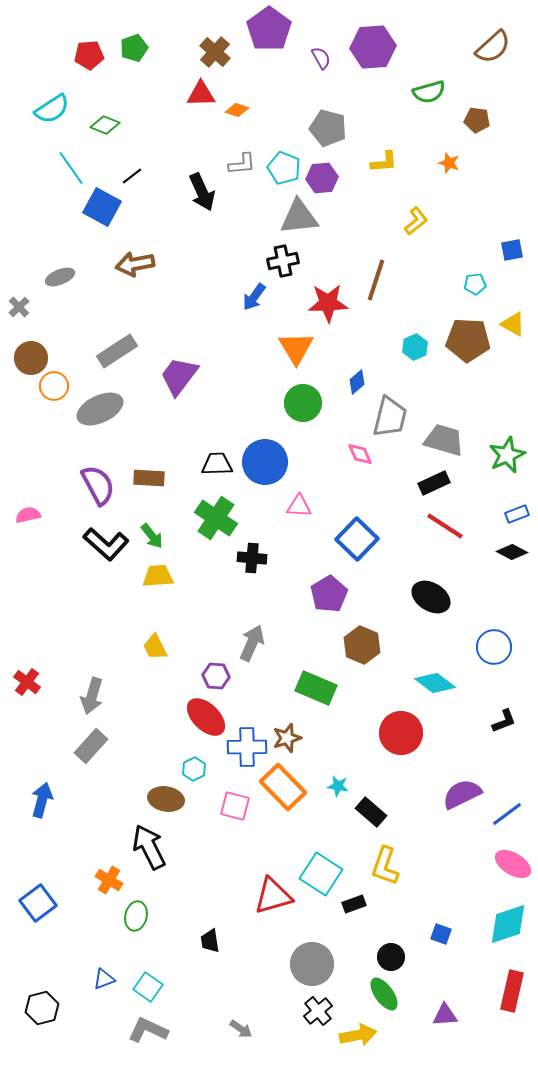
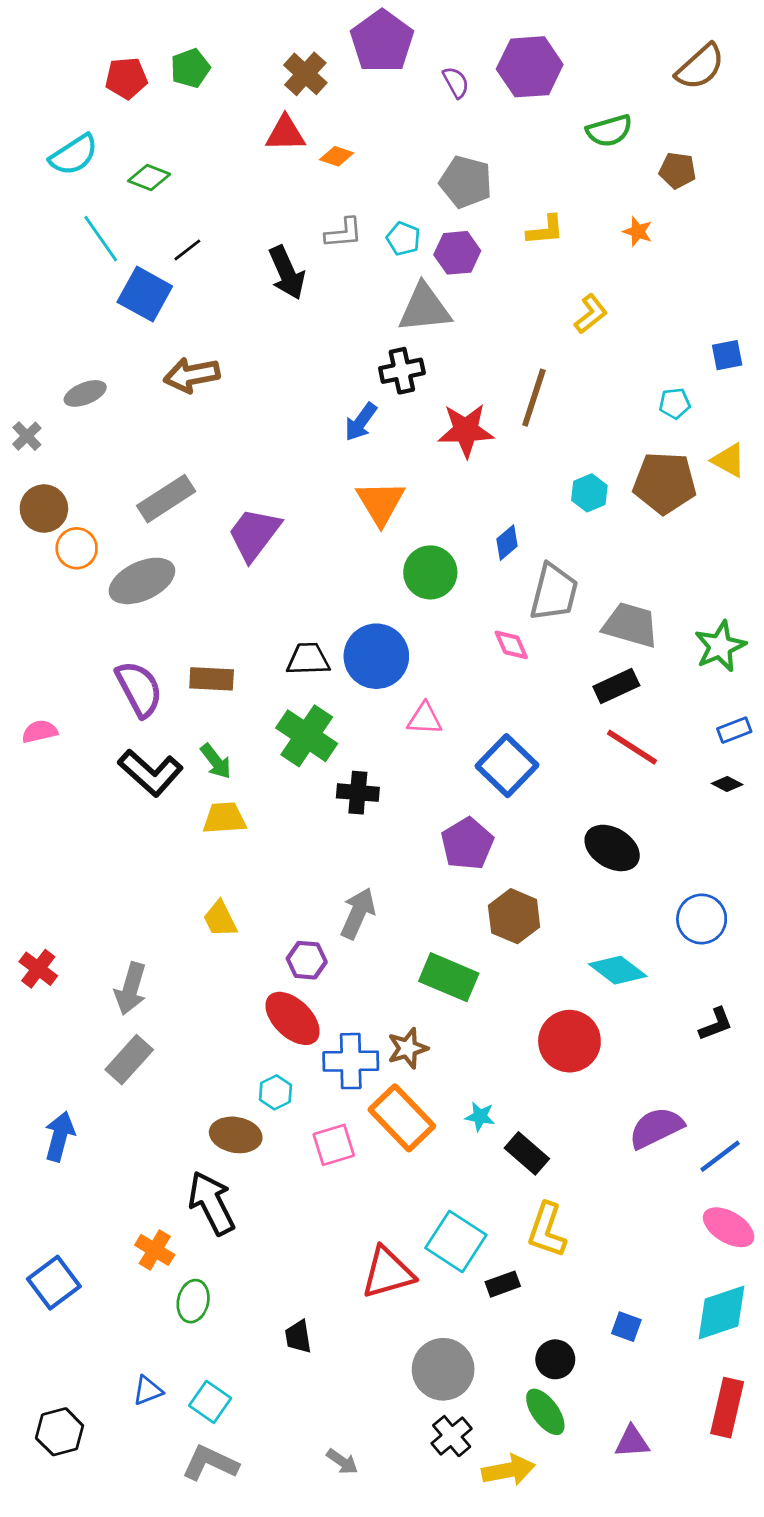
cyan pentagon: (284, 168) -> (403, 239), size x0.7
orange triangle: (296, 348) -> (381, 503), moved
black diamond: (512, 552) -> (727, 784), size x0.7
pink square: (235, 806) -> (334, 1145), turned -32

